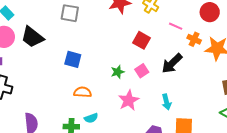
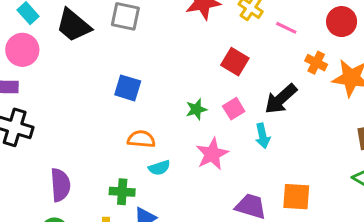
pink line: (176, 26) -> (286, 28), moved
black trapezoid: (32, 37) -> (74, 25), moved
cyan arrow: (166, 102) -> (263, 136), moved
cyan semicircle: (91, 118) -> (159, 168), moved

